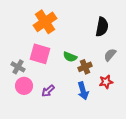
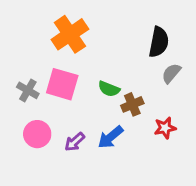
gray semicircle: (110, 55) -> (171, 73), moved
gray cross: (18, 67) -> (28, 90), moved
blue arrow: (83, 91) -> (110, 137), moved, turned 66

